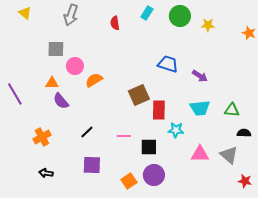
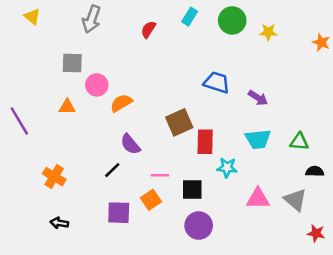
red semicircle: (115, 23) -> (148, 29), turned 40
purple semicircle: (61, 101) -> (130, 144), moved
orange cross: (42, 137) -> (54, 177), turned -30
orange square: (129, 181) -> (151, 200), moved

